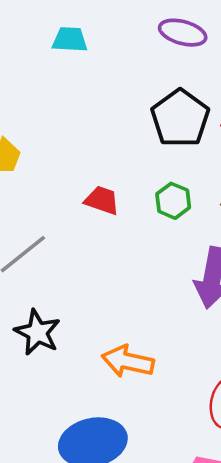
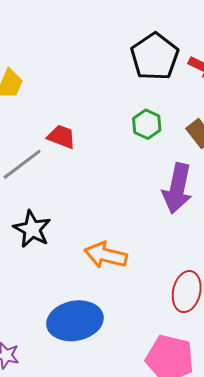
red trapezoid: (102, 200) -> (61, 137), moved

